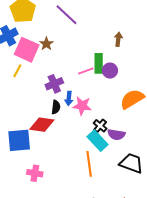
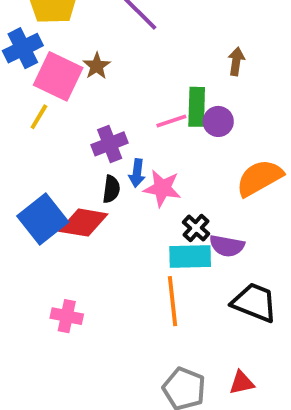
blue square: (19, 140) -> (43, 219), moved, turned -35
cyan rectangle: (98, 141) -> (190, 257), turned -50

